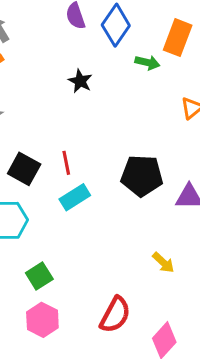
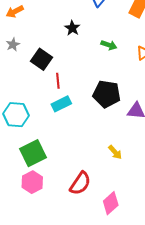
green arrow: (147, 63) -> (109, 45), moved
black square: (24, 169) -> (41, 59), moved
green square: (39, 276) -> (33, 153), size x1.5

